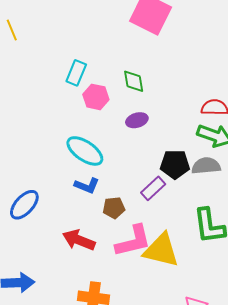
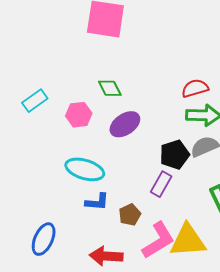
cyan rectangle: (76, 73) -> (35, 101), moved, turned 50
purple ellipse: (137, 120) -> (125, 124), size x1.4

